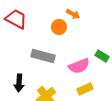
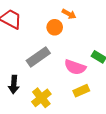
gray rectangle: (43, 56) -> (38, 57), turned -50
pink semicircle: (79, 66) -> (75, 67), turned 40

